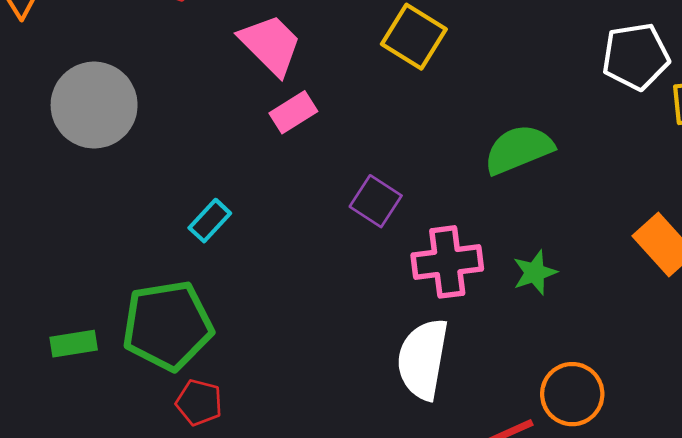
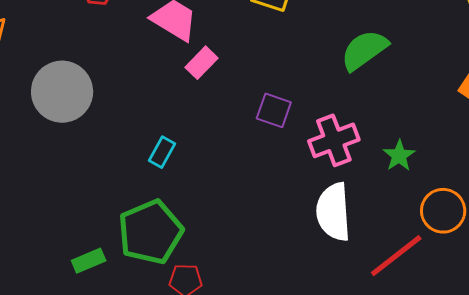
green star: (535, 273) -> (399, 156), moved

